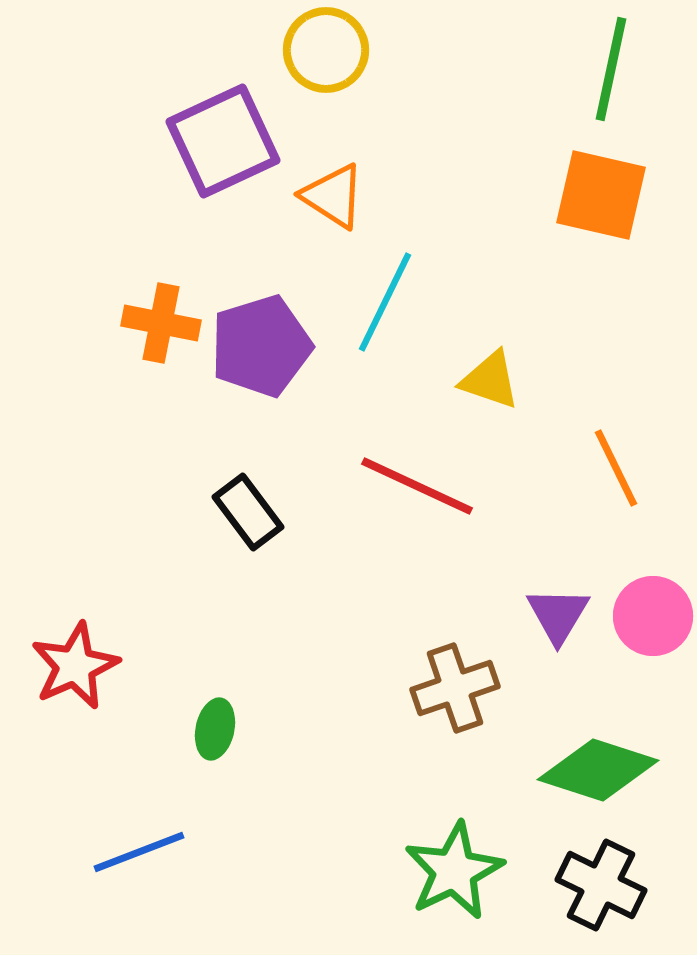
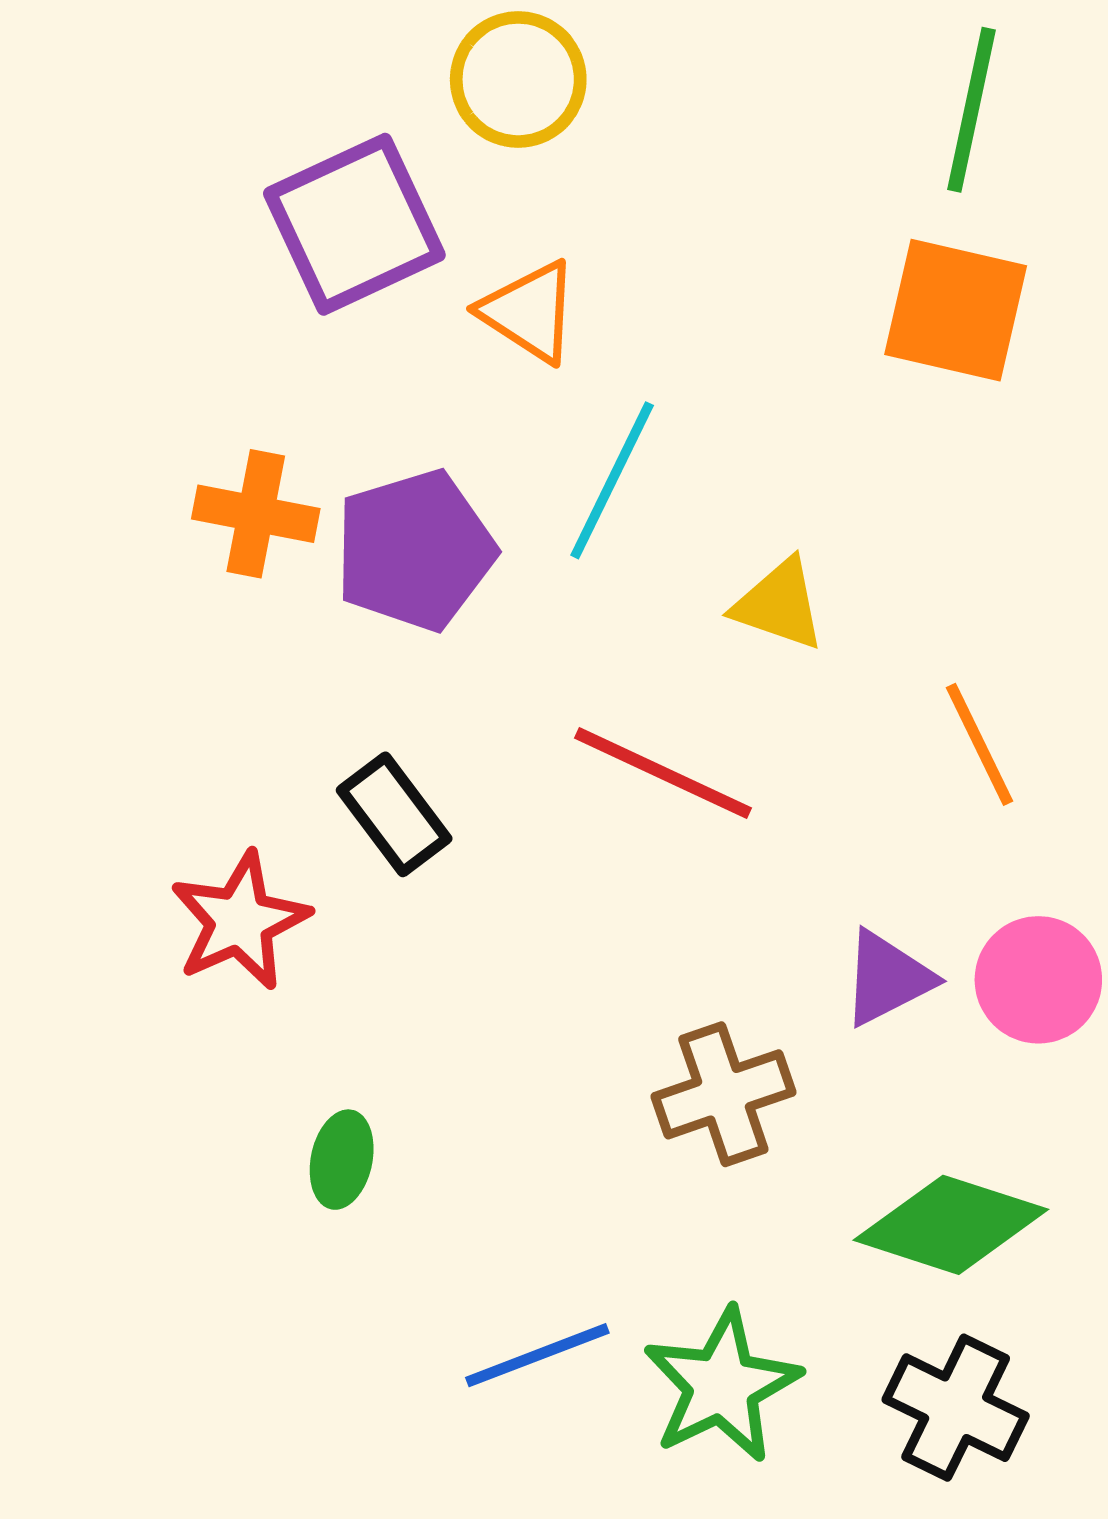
purple triangle: (558, 615) -> (887, 978), turned 32
red star: (75, 666) -> (240, 921), moved
blue line: (139, 852) -> (537, 1355), moved

